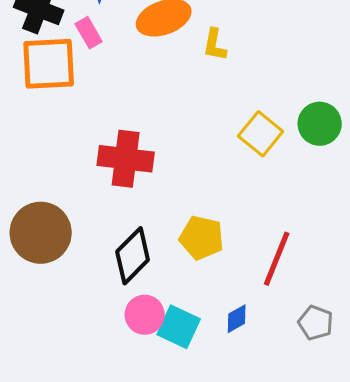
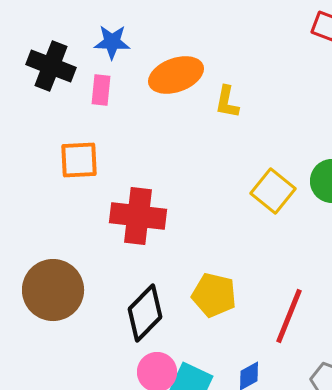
pink rectangle: (89, 33) -> (101, 90), turned 36
orange square: (49, 64) -> (79, 160), moved, size x0.7

